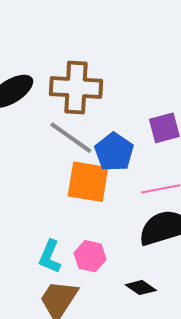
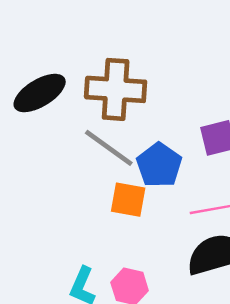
orange square: (88, 182) -> (128, 200), size x0.7

